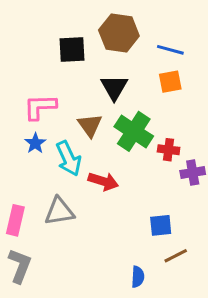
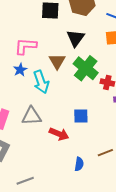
red arrow: (103, 181) -> (59, 134), moved
blue square: (161, 225) -> (81, 116), moved

